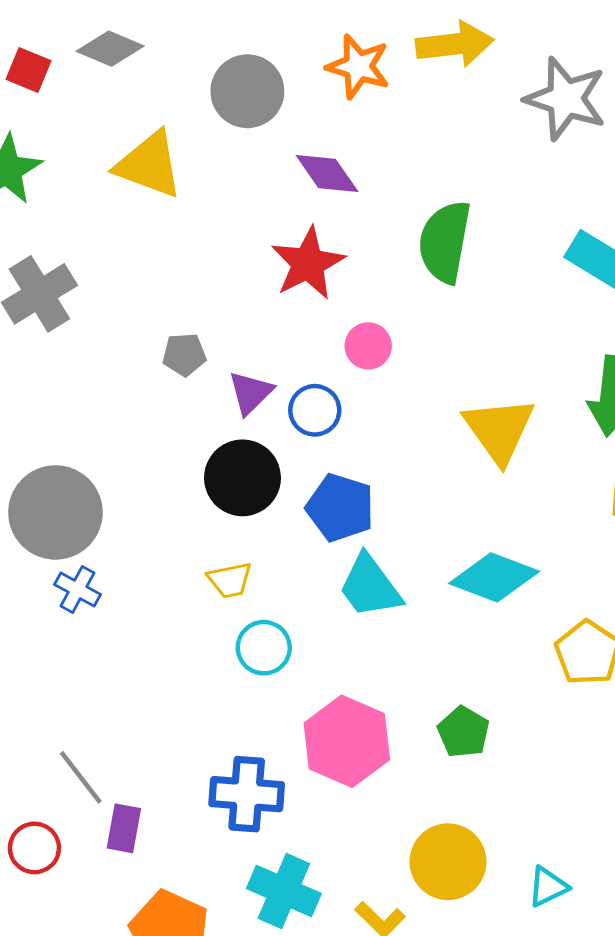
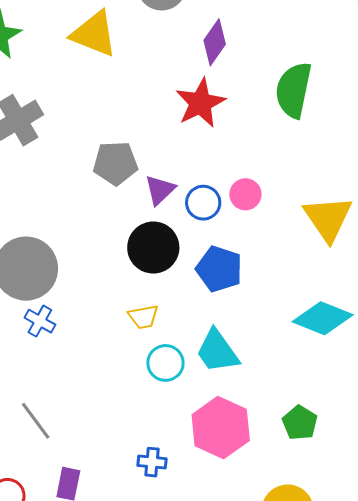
purple diamond: (327, 173) -> (215, 42), turned 69
pink circle: (368, 346) -> (245, 194), moved
gray pentagon: (184, 355) -> (115, 163), size x1.5
cyan trapezoid: (370, 586) -> (217, 351), moved
gray line: (81, 777) -> (36, 421), moved
blue cross: (247, 794) -> (152, 462), size x0.6

